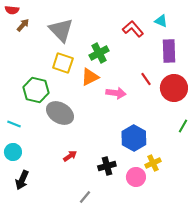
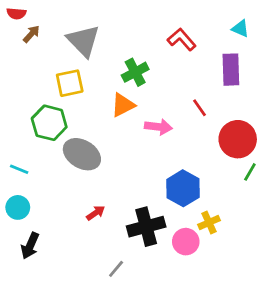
cyan triangle: (161, 21) -> (240, 29), moved
yellow square: (63, 63) -> (70, 83), moved, turned -30
red circle: (174, 88) -> (238, 139), moved
black cross: (107, 166) -> (146, 227), size x1.5

